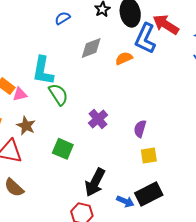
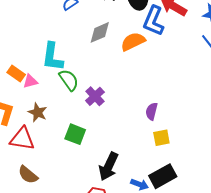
orange semicircle: (124, 58) -> (133, 42), size x1.4
purple cross: (98, 119) -> (95, 96), moved

